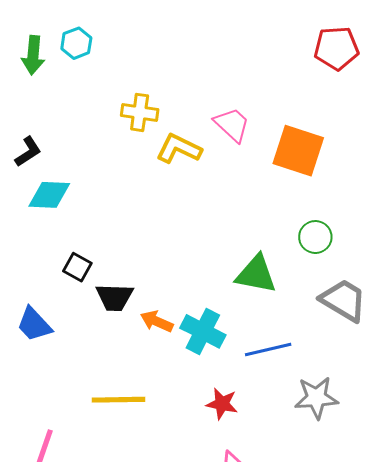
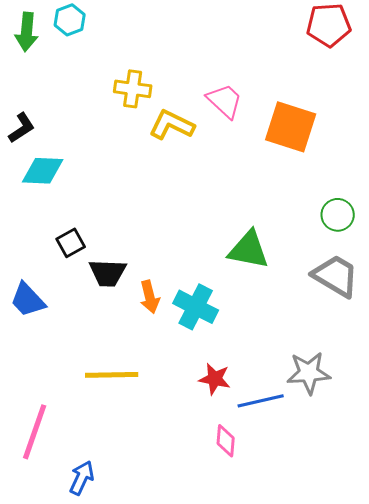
green circle: (315, 237) -> (338, 215), moved
black square: (77, 267) -> (71, 243), turned 32
orange arrow: (157, 321) -> (150, 297), turned -128
blue line: (268, 349) -> (261, 401), moved

